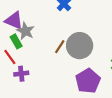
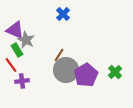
gray circle: (80, 46) -> (66, 70), moved
purple pentagon: (88, 81) -> (86, 75), moved

